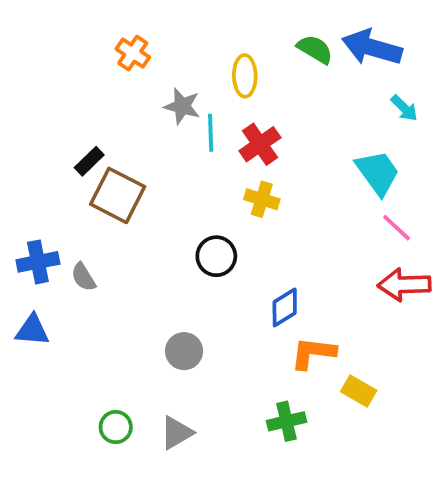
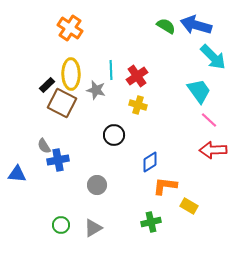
orange cross: (133, 53) -> (70, 28), size x1.4
yellow ellipse: (245, 76) -> (71, 74), moved, size x1.4
gray star: (182, 106) -> (96, 90), moved
cyan arrow: (404, 108) -> (213, 57), size x1.8
blue cross: (38, 262) -> (58, 160), moved

